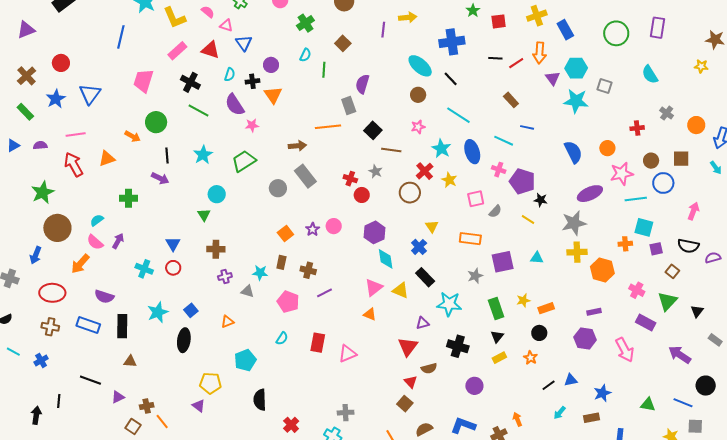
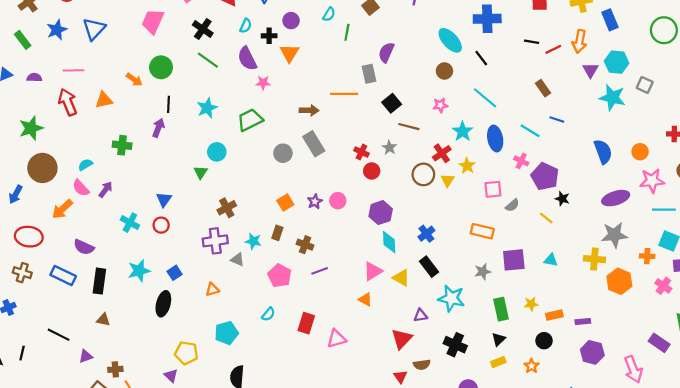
purple arrow: (160, 178) -> (158, 128), turned -102
gray star: (574, 223) -> (614, 235), moved
yellow triangle: (432, 226) -> (448, 180), moved
brown cross: (216, 249) -> (227, 208), moved, turned -36
purple cross: (225, 277) -> (215, 241), size x1.6
pink cross: (637, 290) -> (663, 286), moved
purple rectangle: (594, 312) -> (583, 321), moved

